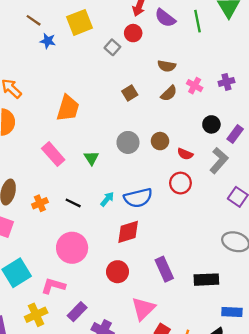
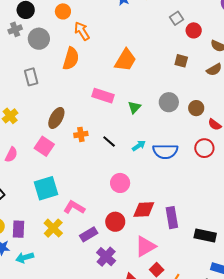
red circle: (133, 33) -> (194, 30), moved
brown square: (130, 93) -> (181, 61), turned 32
pink rectangle: (53, 154) -> (103, 96), turned -45
red diamond: (128, 232) -> (144, 210), moved
pink circle: (72, 248) -> (120, 183), moved, size x0.7
red circle: (118, 272) -> (115, 222), moved
yellow cross: (36, 315) -> (53, 228), turned -36

